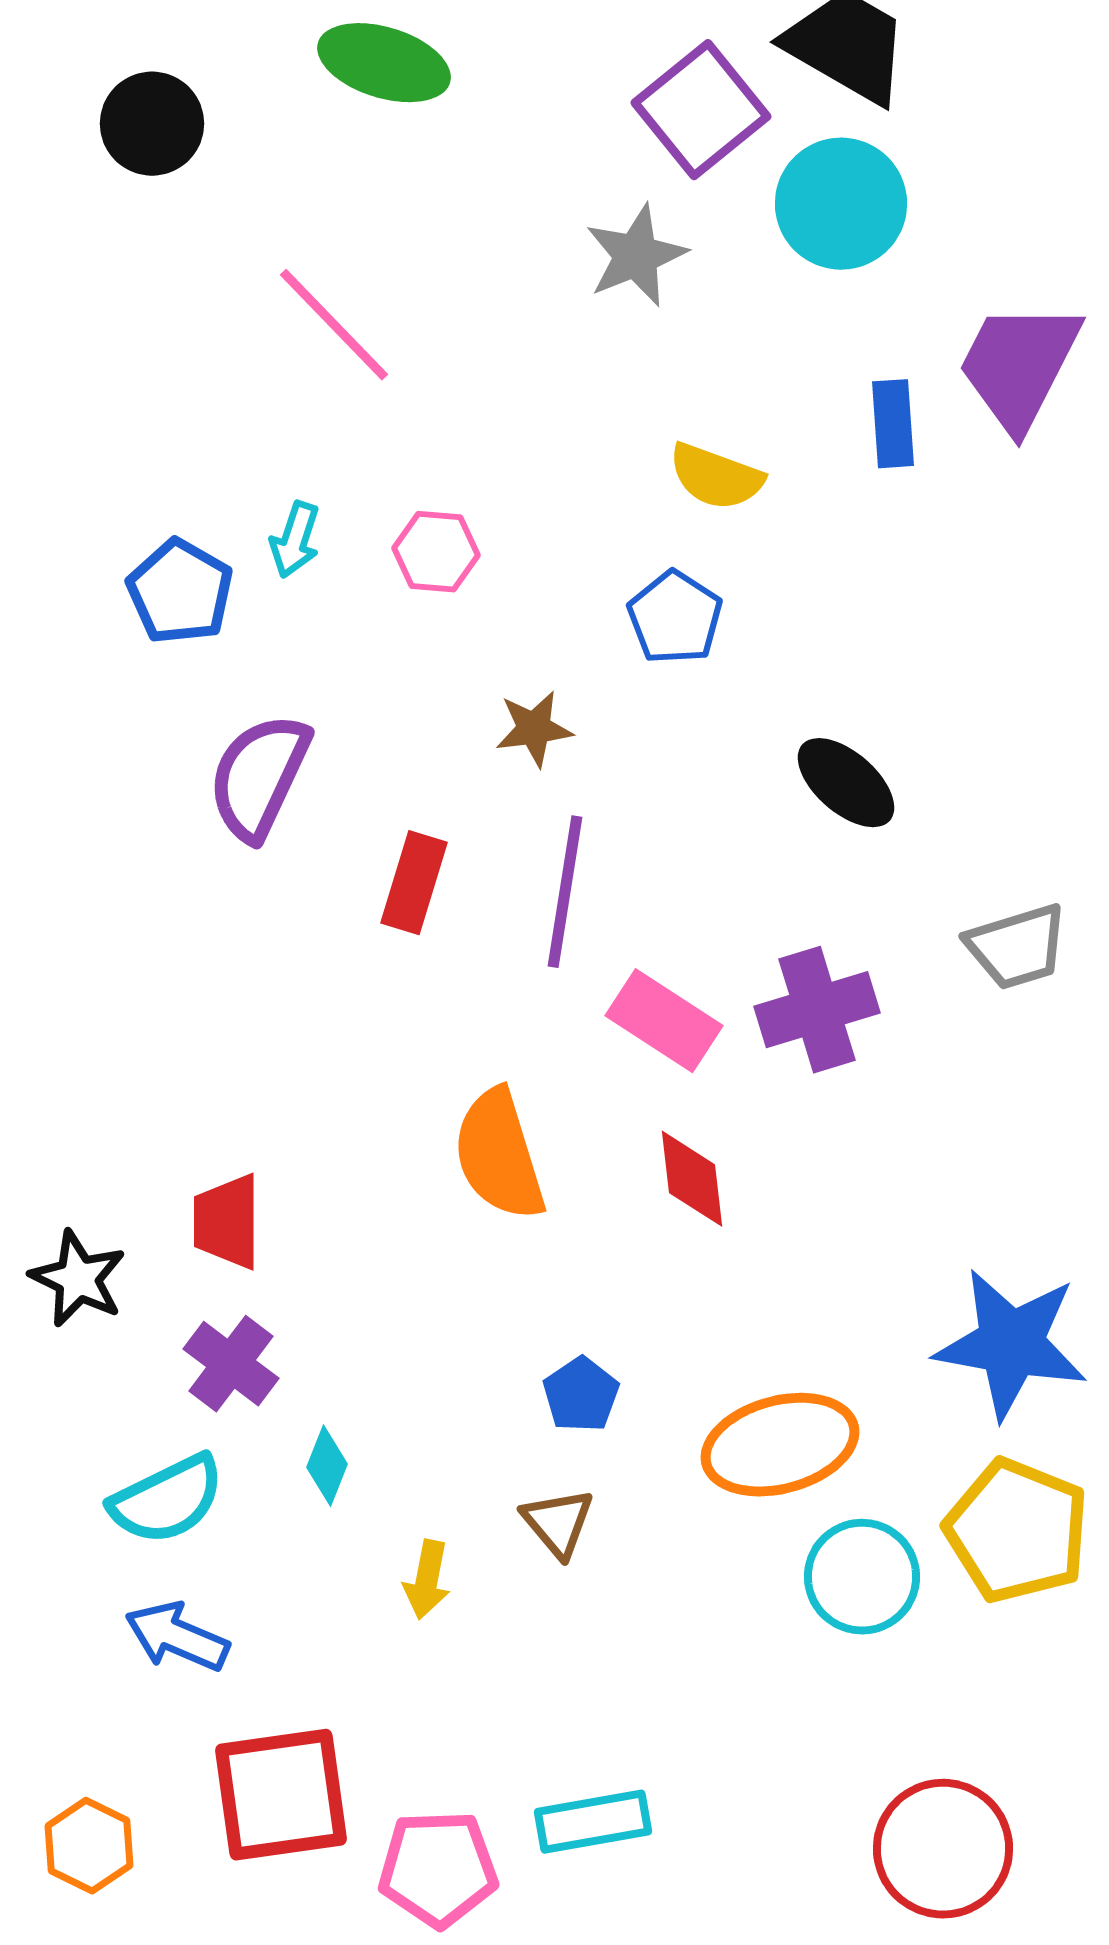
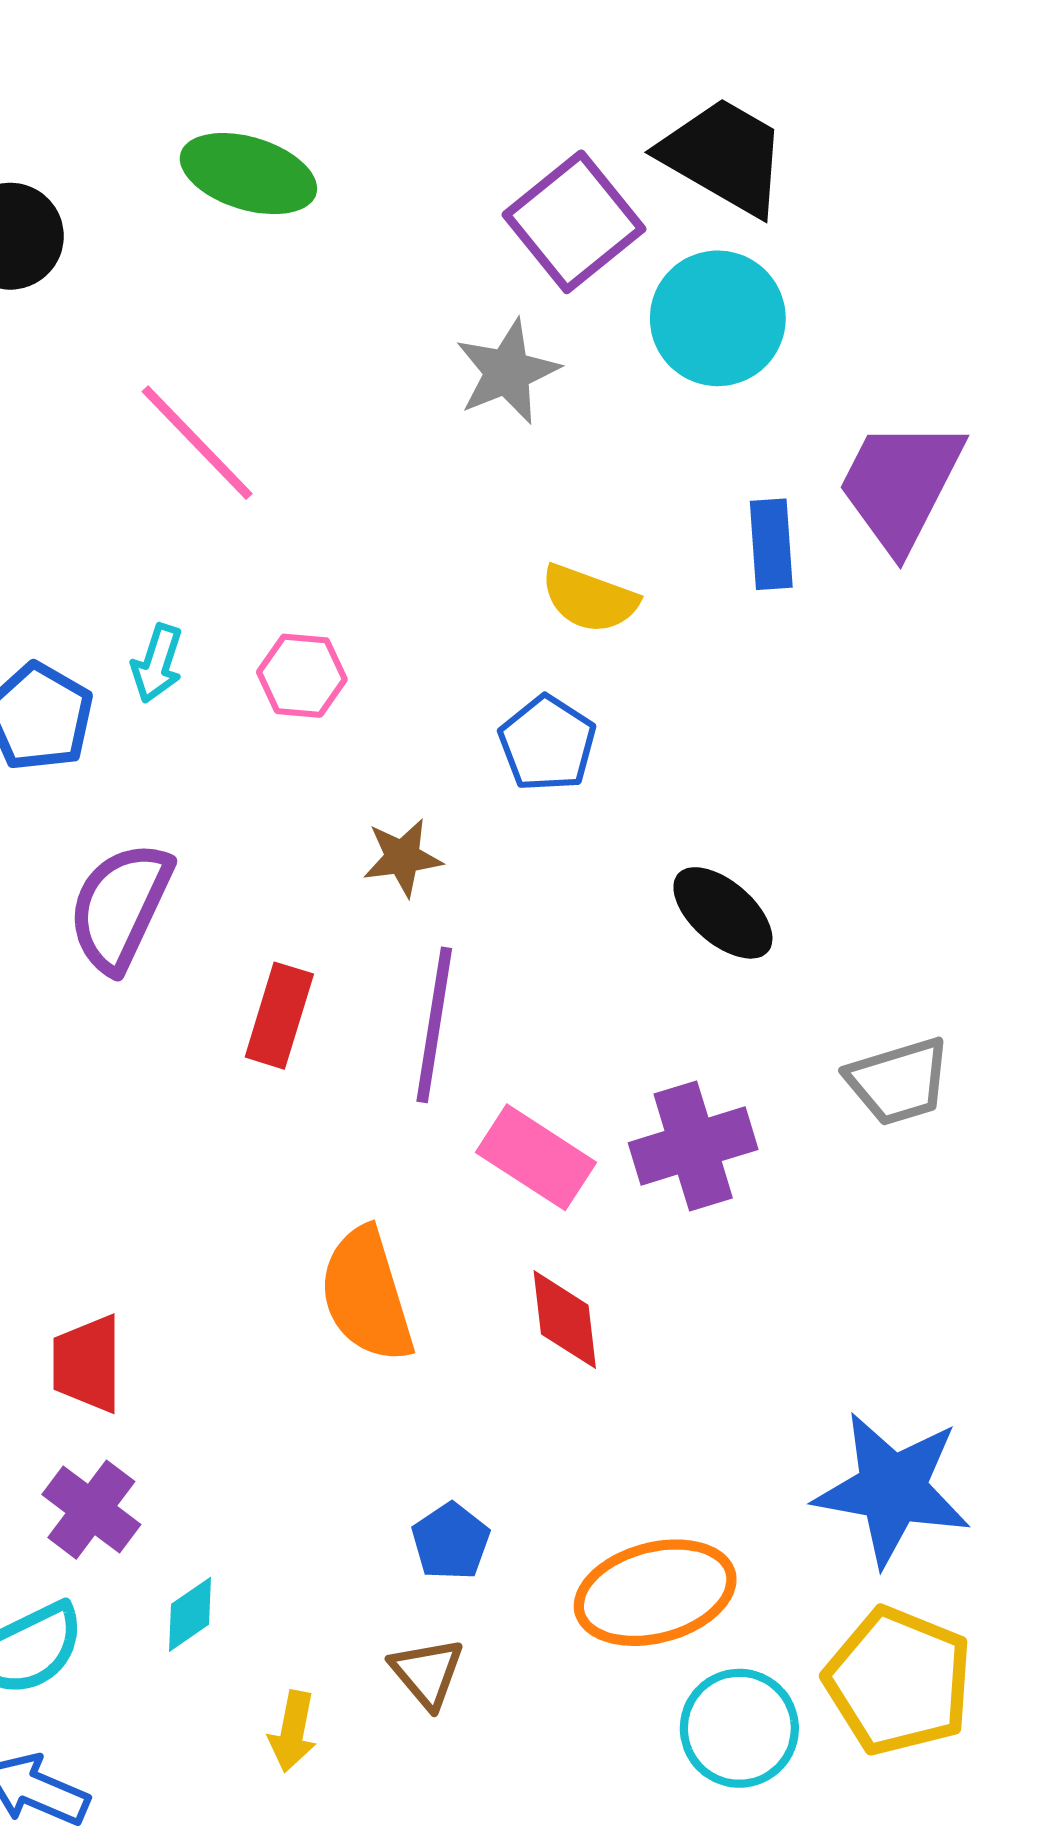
cyan diamond: (327, 1466) -> (190, 1614), turned 34

